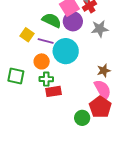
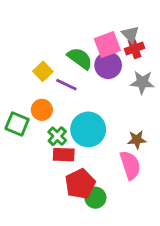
cyan circle: (66, 51) -> (88, 129), moved
orange circle: (42, 61) -> (42, 110), moved
green cross: (46, 79) -> (57, 136), turned 32
red pentagon: (100, 107) -> (80, 184), moved

